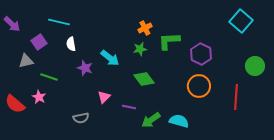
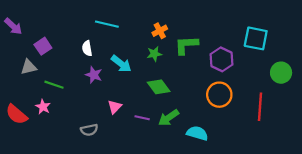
cyan square: (241, 21) -> (256, 38), moved, turned -30
cyan line: (59, 22) -> (107, 24), moved
white semicircle: (71, 44) -> (87, 48), moved
green arrow: (151, 120) -> (169, 118), moved

